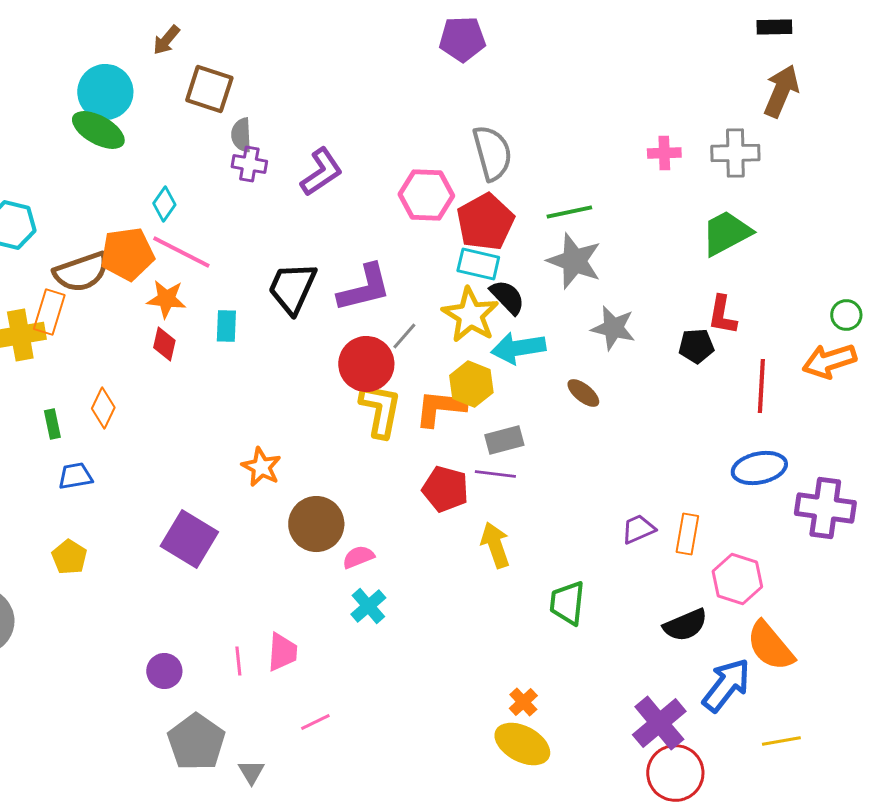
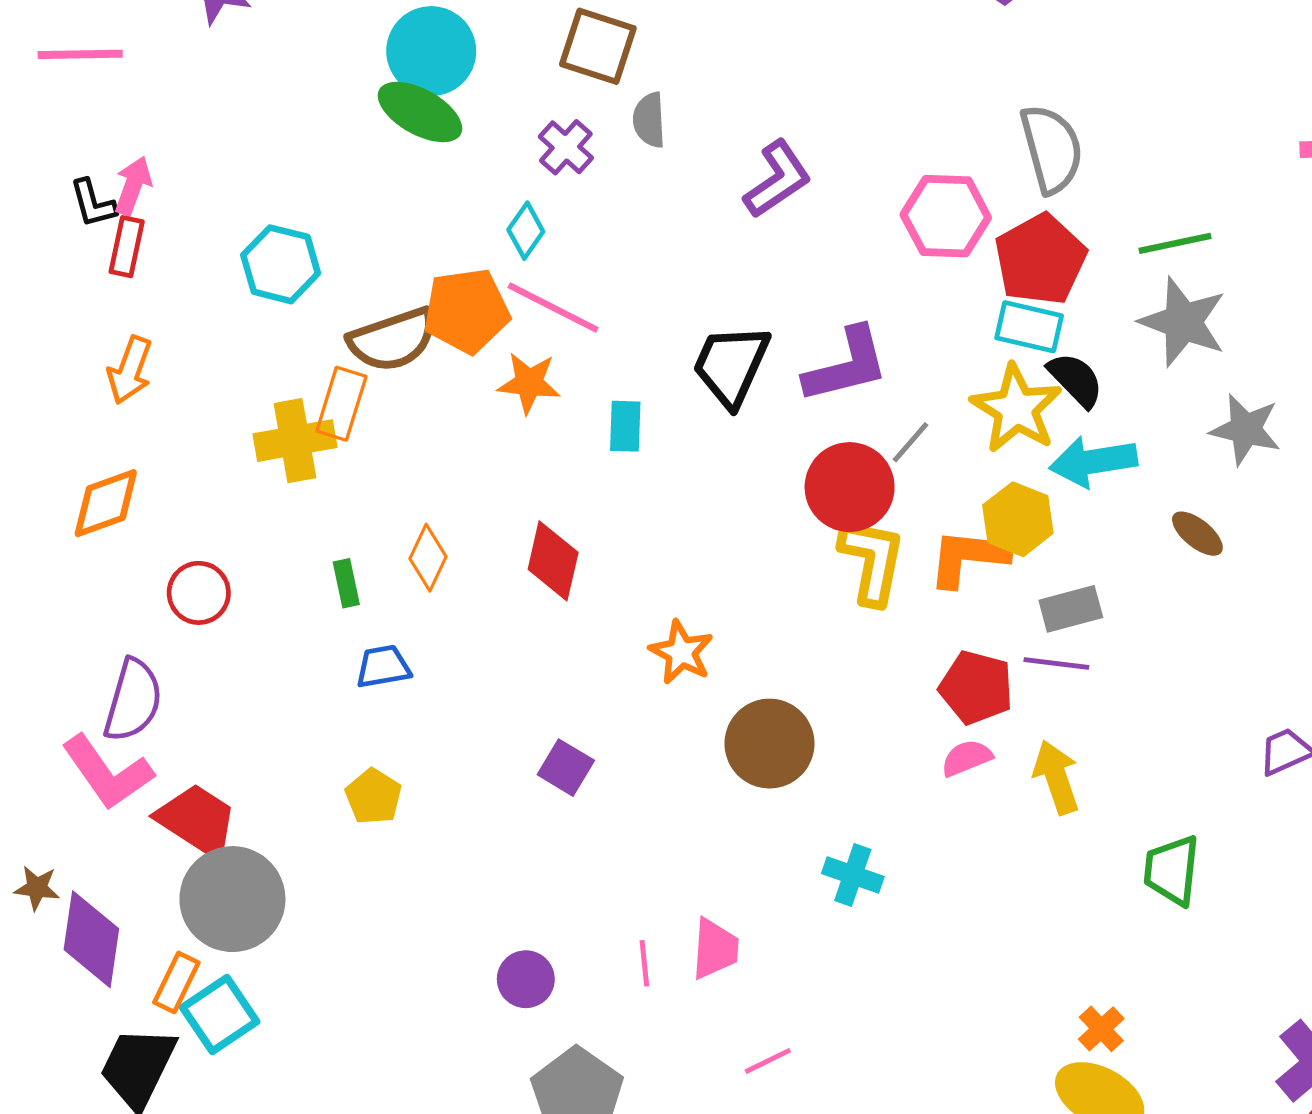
purple cross: (249, 164) -> (566, 147), moved, turned 32
red diamond: (164, 344) -> (553, 561), moved, size x1.4
purple square: (189, 539) -> (566, 768), size x0.6
pink semicircle: (358, 557) -> (967, 758), moved
cyan cross: (368, 606) -> (853, 875), turned -30

